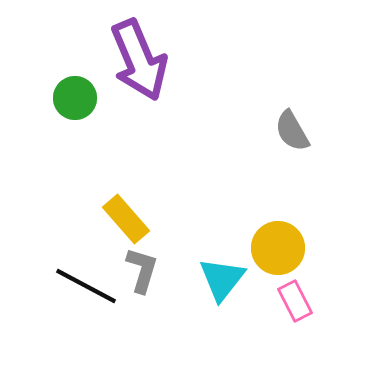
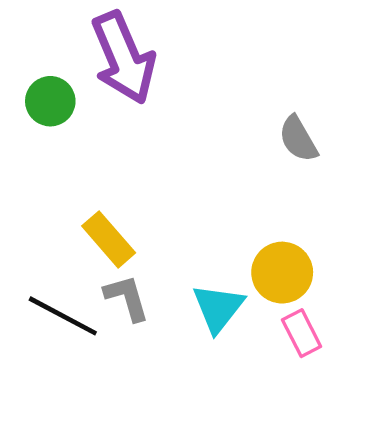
gray L-shape: (142, 270) -> (127, 298), turned -33

